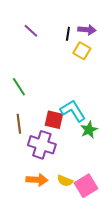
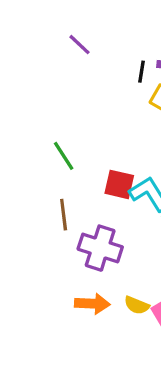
purple line: (31, 31) -> (79, 45), moved
red square: (54, 120) -> (119, 184), moved

